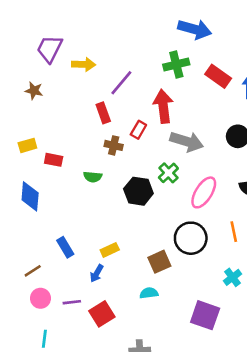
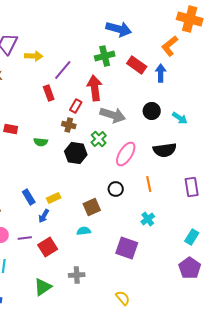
brown cross: (114, 145) -> (69, 125), moved
black circle: (191, 238) -> (116, 189), size x0.6
blue rectangle: (65, 247) -> (29, 197), moved

